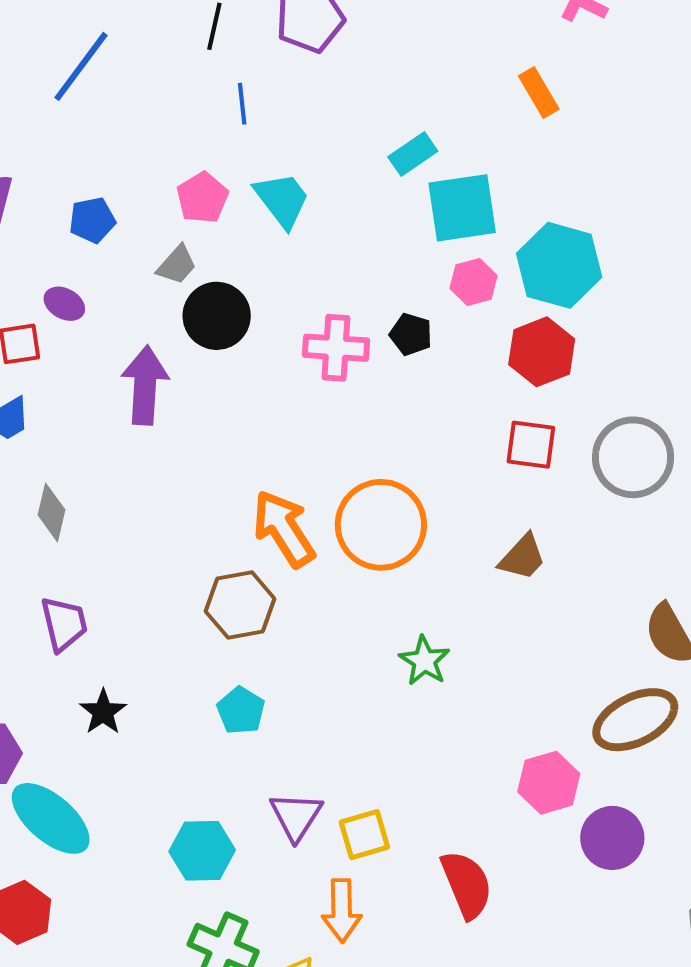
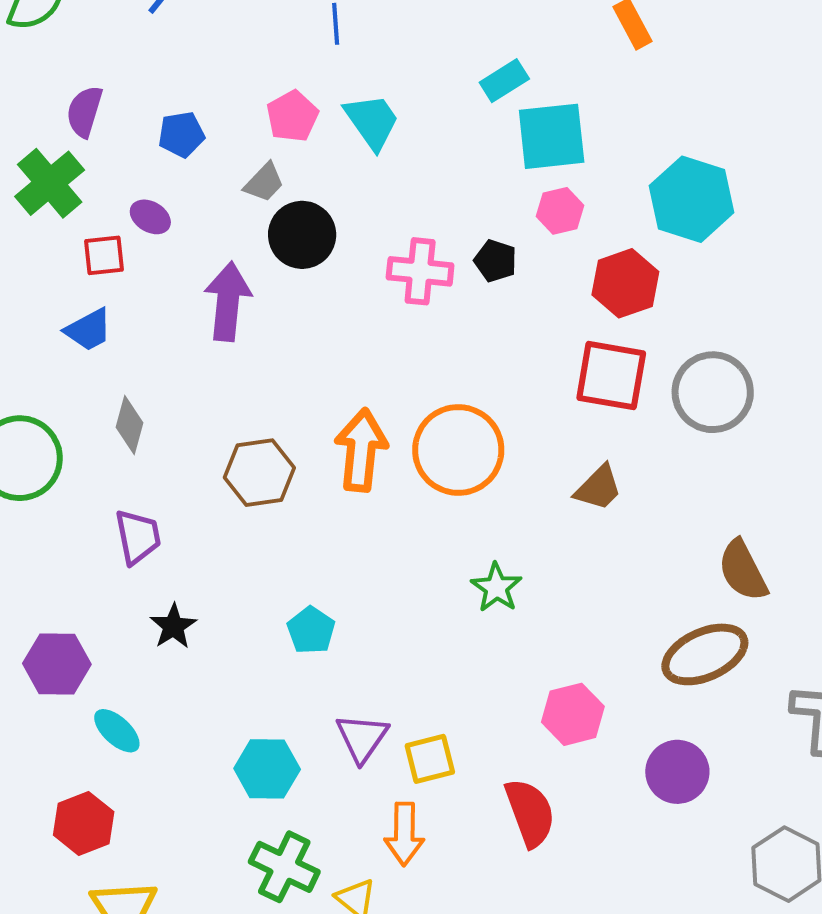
cyan hexagon: (559, 265) -> (692, 199), moved
red square: (531, 445) -> (611, 376), size x1.4
orange arrow: (284, 529) -> (361, 450), turned 36
brown hexagon: (240, 605) -> (259, 473), moved
pink hexagon: (549, 783) -> (573, 714), moved
cyan ellipse: (51, 818) -> (117, 731), size x0.6

